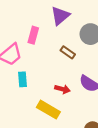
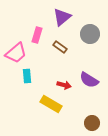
brown rectangle: (68, 52) -> (60, 47), moved

